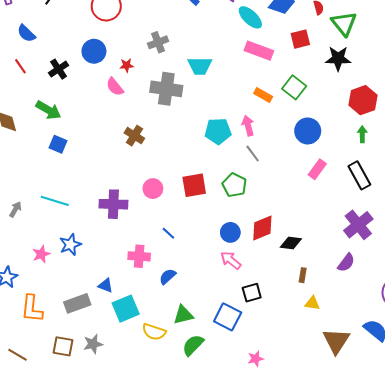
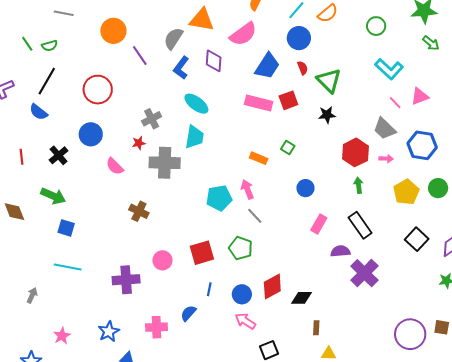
cyan ellipse: (250, 17) -> (196, 104), moved
blue semicircle: (26, 33) -> (39, 112), moved
pink rectangle: (259, 51) -> (259, 103), moved
black star: (338, 58) -> (327, 115), size x0.7
red star: (127, 65) -> (139, 143), moved
red line: (20, 66) -> (21, 157), turned 35
cyan trapezoid: (200, 66) -> (194, 137), turned -75
green square: (294, 87) -> (288, 148), size x0.6
blue circle: (308, 131) -> (305, 188), size x0.7
cyan line: (55, 201) -> (68, 267), moved
blue line: (168, 233) -> (209, 289), moved, turned 64
blue star: (70, 245) -> (109, 332), moved
purple semicircle: (346, 263) -> (340, 251), moved, turned -126
blue semicircle: (168, 276) -> (188, 313), moved

